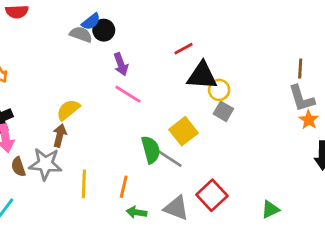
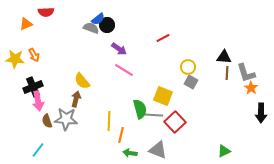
purple arrow: (121, 64) -> (119, 49), turned -35
brown line: (300, 69) -> (227, 73), moved
black triangle: (202, 76) -> (224, 57), moved, size x0.7
yellow semicircle: (68, 110) -> (82, 81), turned -90
yellow square: (183, 131) -> (163, 96), turned -30
gray line: (169, 158) -> (153, 115), turned -30
yellow line: (84, 184) -> (109, 121), moved
red square: (212, 195) -> (175, 122), moved

